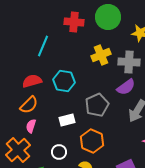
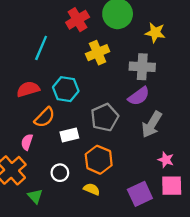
red cross: (74, 22) -> (78, 20), turned -36
yellow cross: (101, 55) -> (98, 53), moved
orange semicircle: (29, 105) -> (45, 117), moved

